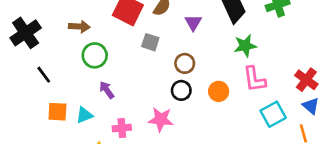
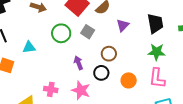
green circle: (95, 55) -> (61, 33), moved
purple arrow: (107, 90) -> (78, 63), moved
cyan triangle: (84, 115) -> (29, 47), moved

